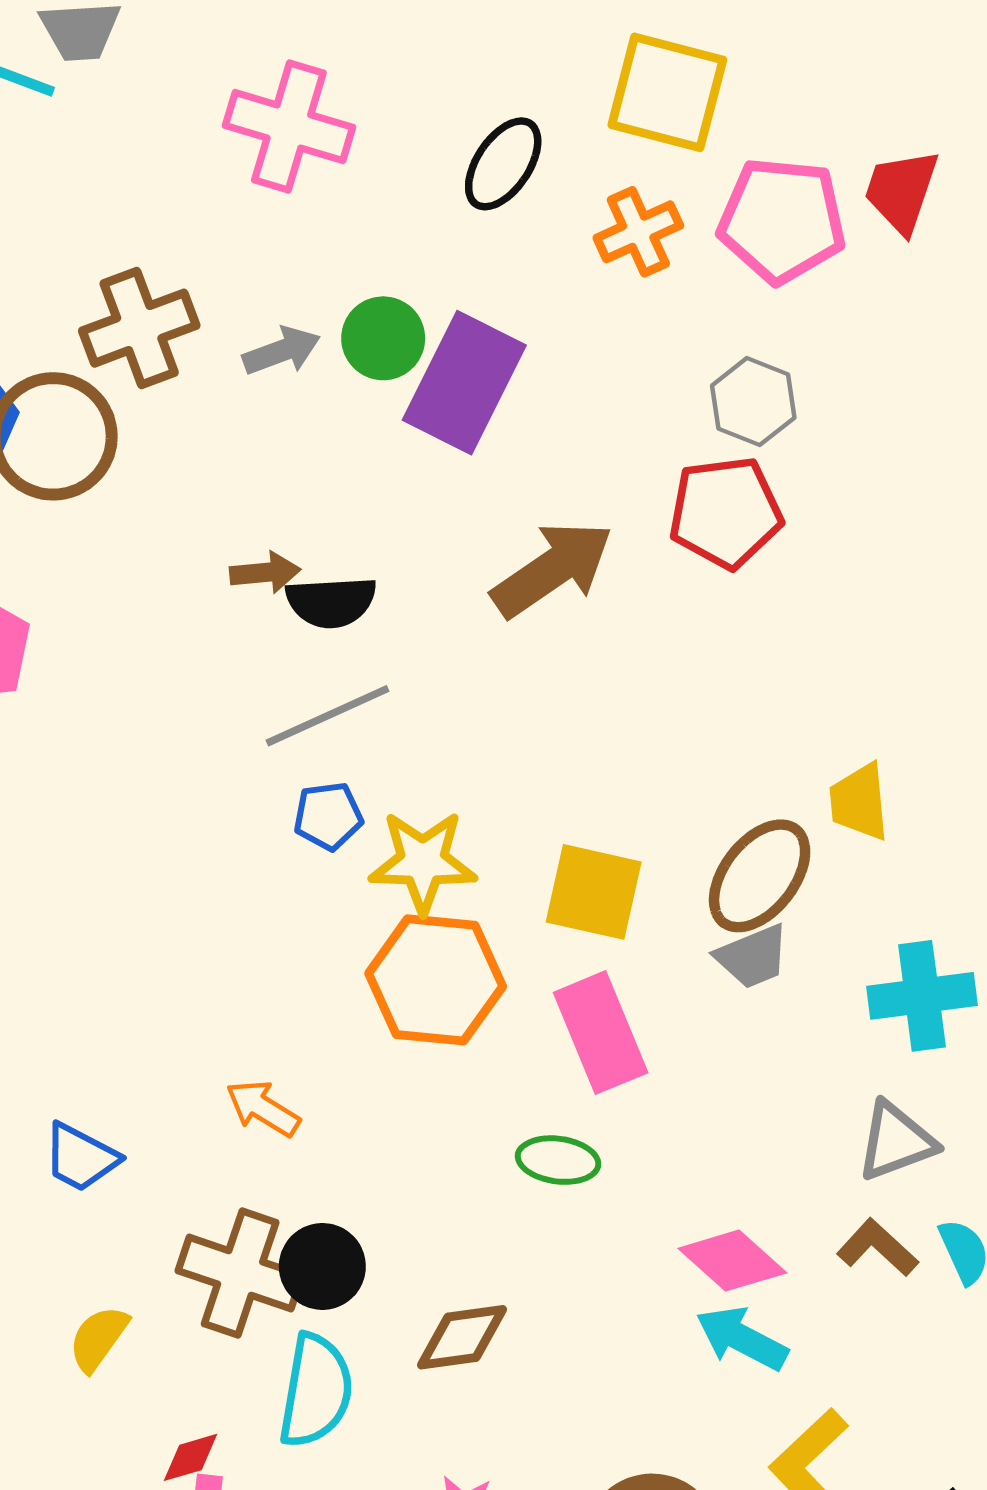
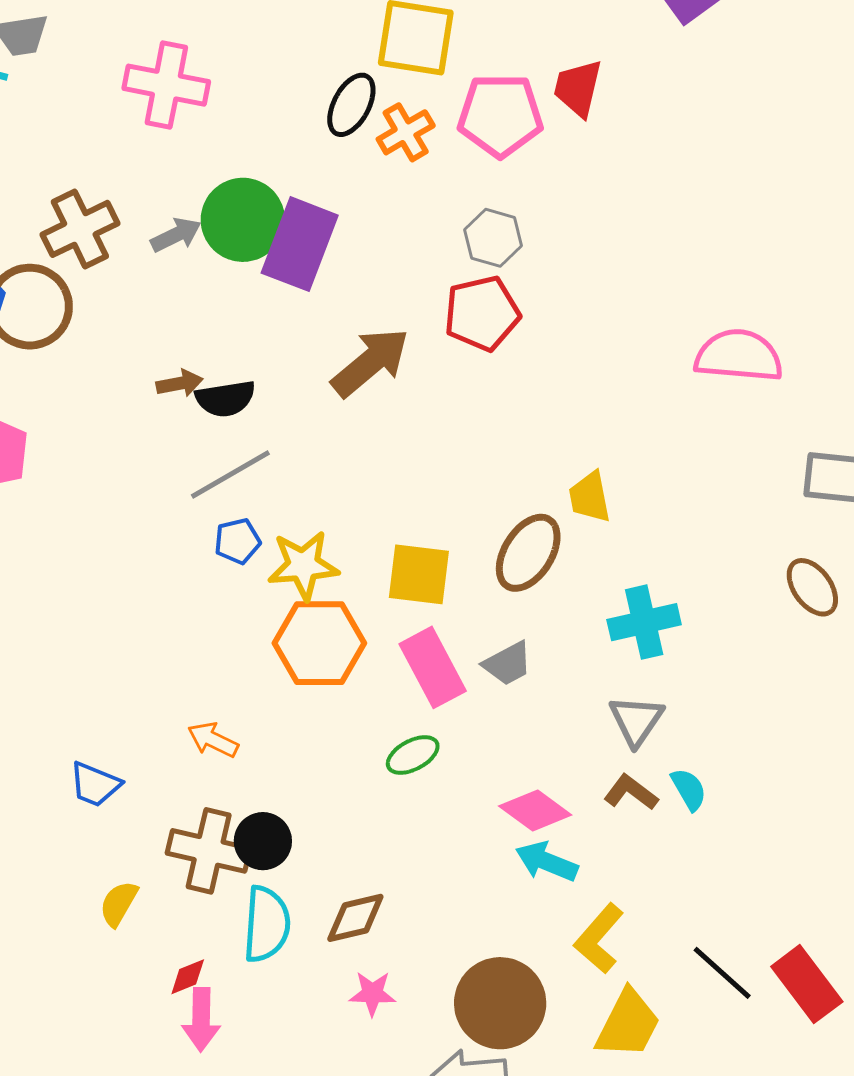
black ellipse: (503, 164) -> (351, 105), moved
green circle: (383, 338) -> (243, 220), size x1.5
gray trapezoid: (753, 957) -> (508, 664), moved
gray triangle: (896, 1141) -> (636, 720), turned -30
green ellipse: (558, 1160) -> (413, 755), turned -30
brown diamond: (462, 1337) -> (355, 918), moved

